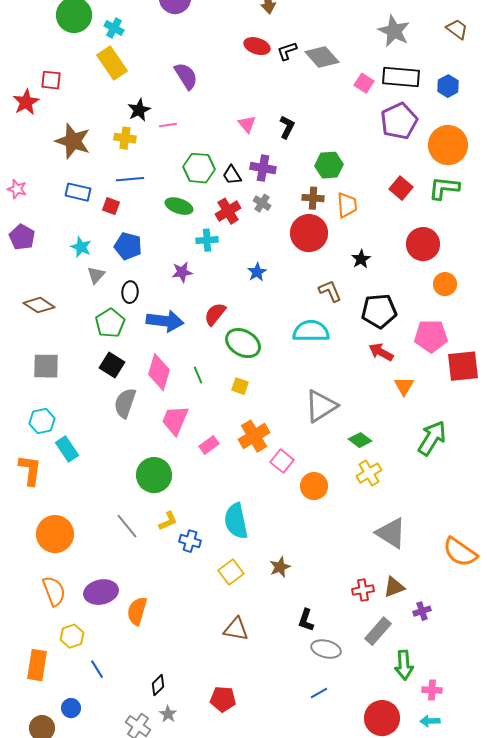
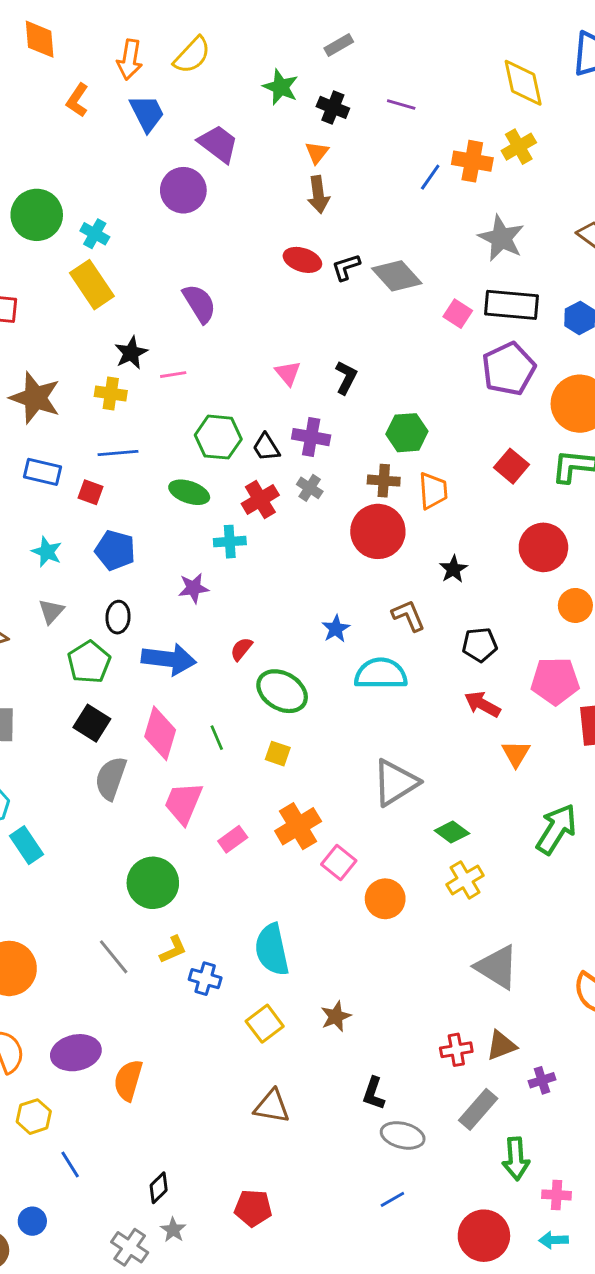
blue star: (257, 272) -> (336, 629), moved
gray triangle: (96, 275) -> (51, 611), moved
black pentagon: (379, 311) -> (480, 645), size x0.7
red semicircle: (215, 314) -> (241, 649), size x0.7

